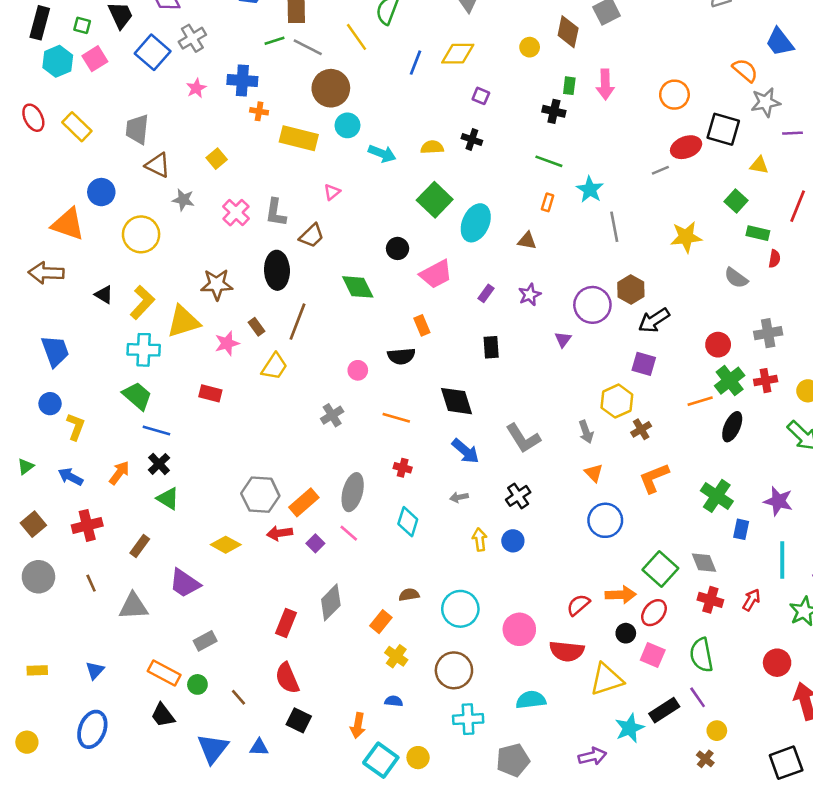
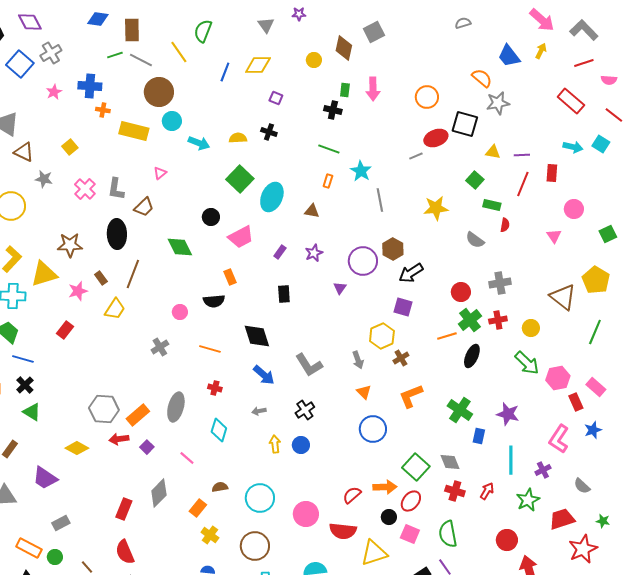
purple line: (792, 133) -> (522, 155), moved
red rectangle: (210, 393) -> (65, 330), turned -66
pink line: (349, 533) -> (187, 458), moved

